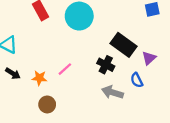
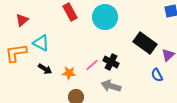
black cross: (106, 65) -> (111, 62), moved
gray arrow: (112, 92) -> (111, 86), moved

